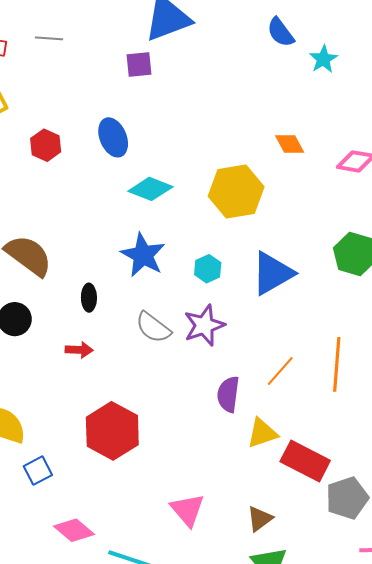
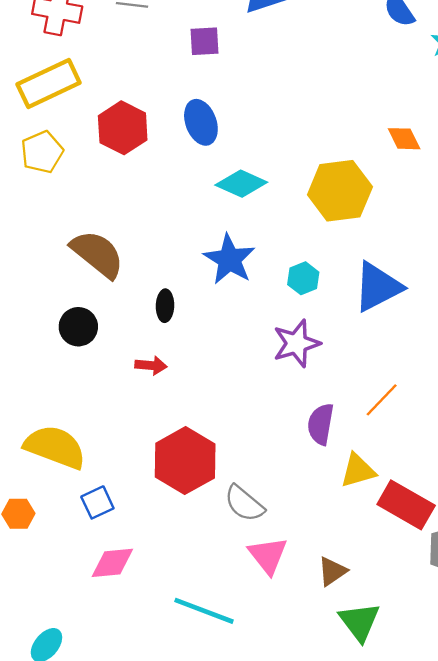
purple square: (139, 65) -> (205, 41), moved
red hexagon: (46, 145) -> (123, 128), size x1.4
gray semicircle: (153, 327) -> (244, 503), moved
brown triangle: (260, 519) -> (332, 571), moved
pink diamond: (74, 530) -> (112, 563), moved, turned -48

